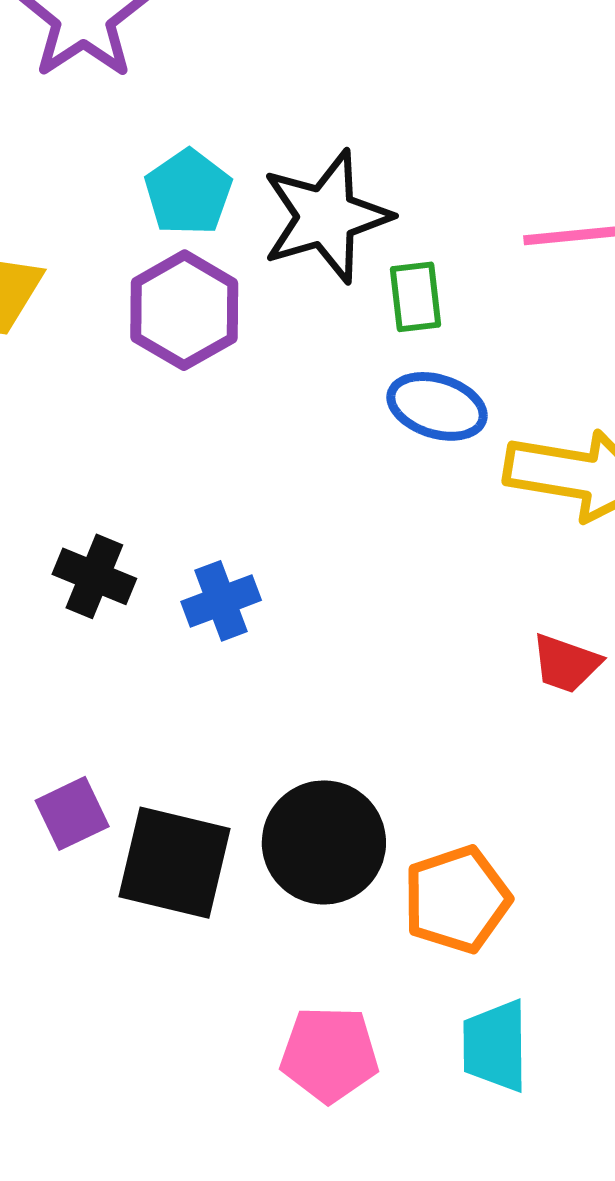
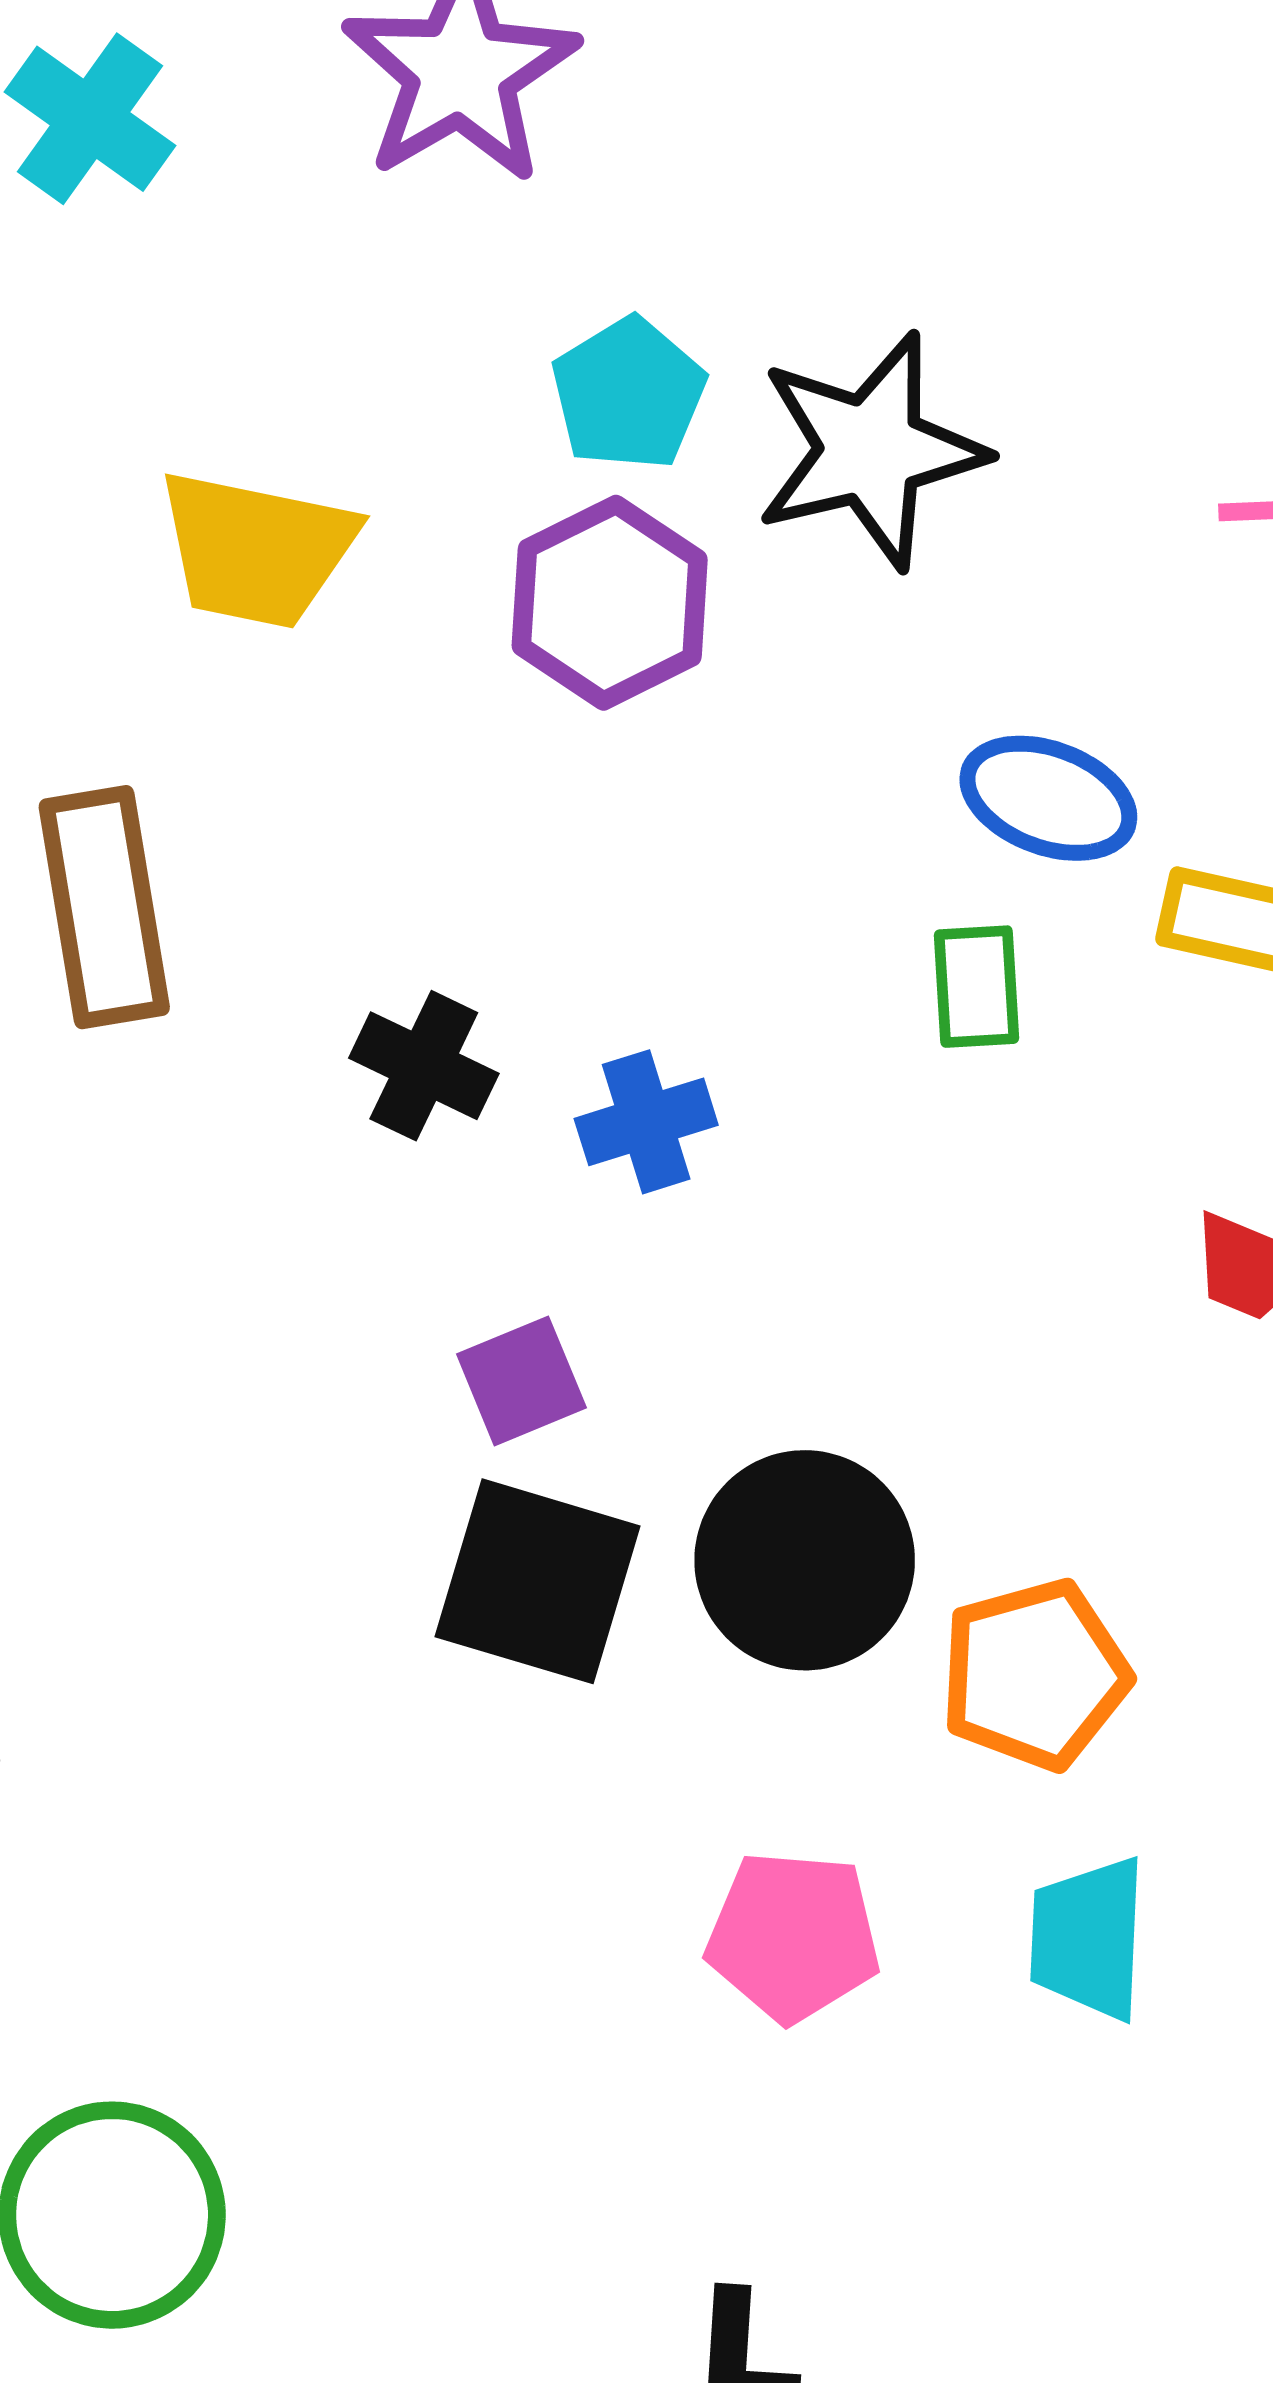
green rectangle: (415, 297) -> (976, 987), moved
purple square: (72, 813) -> (521, 1381), moved

